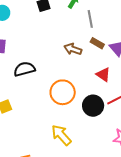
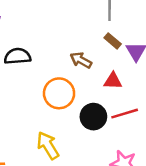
brown arrow: (73, 49) -> (81, 60), moved
red triangle: (103, 75) -> (113, 81), turned -42

